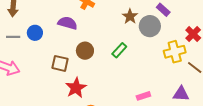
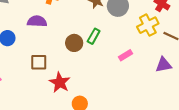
brown circle: (85, 51) -> (74, 43), moved
pink rectangle: (143, 96) -> (125, 55), moved

